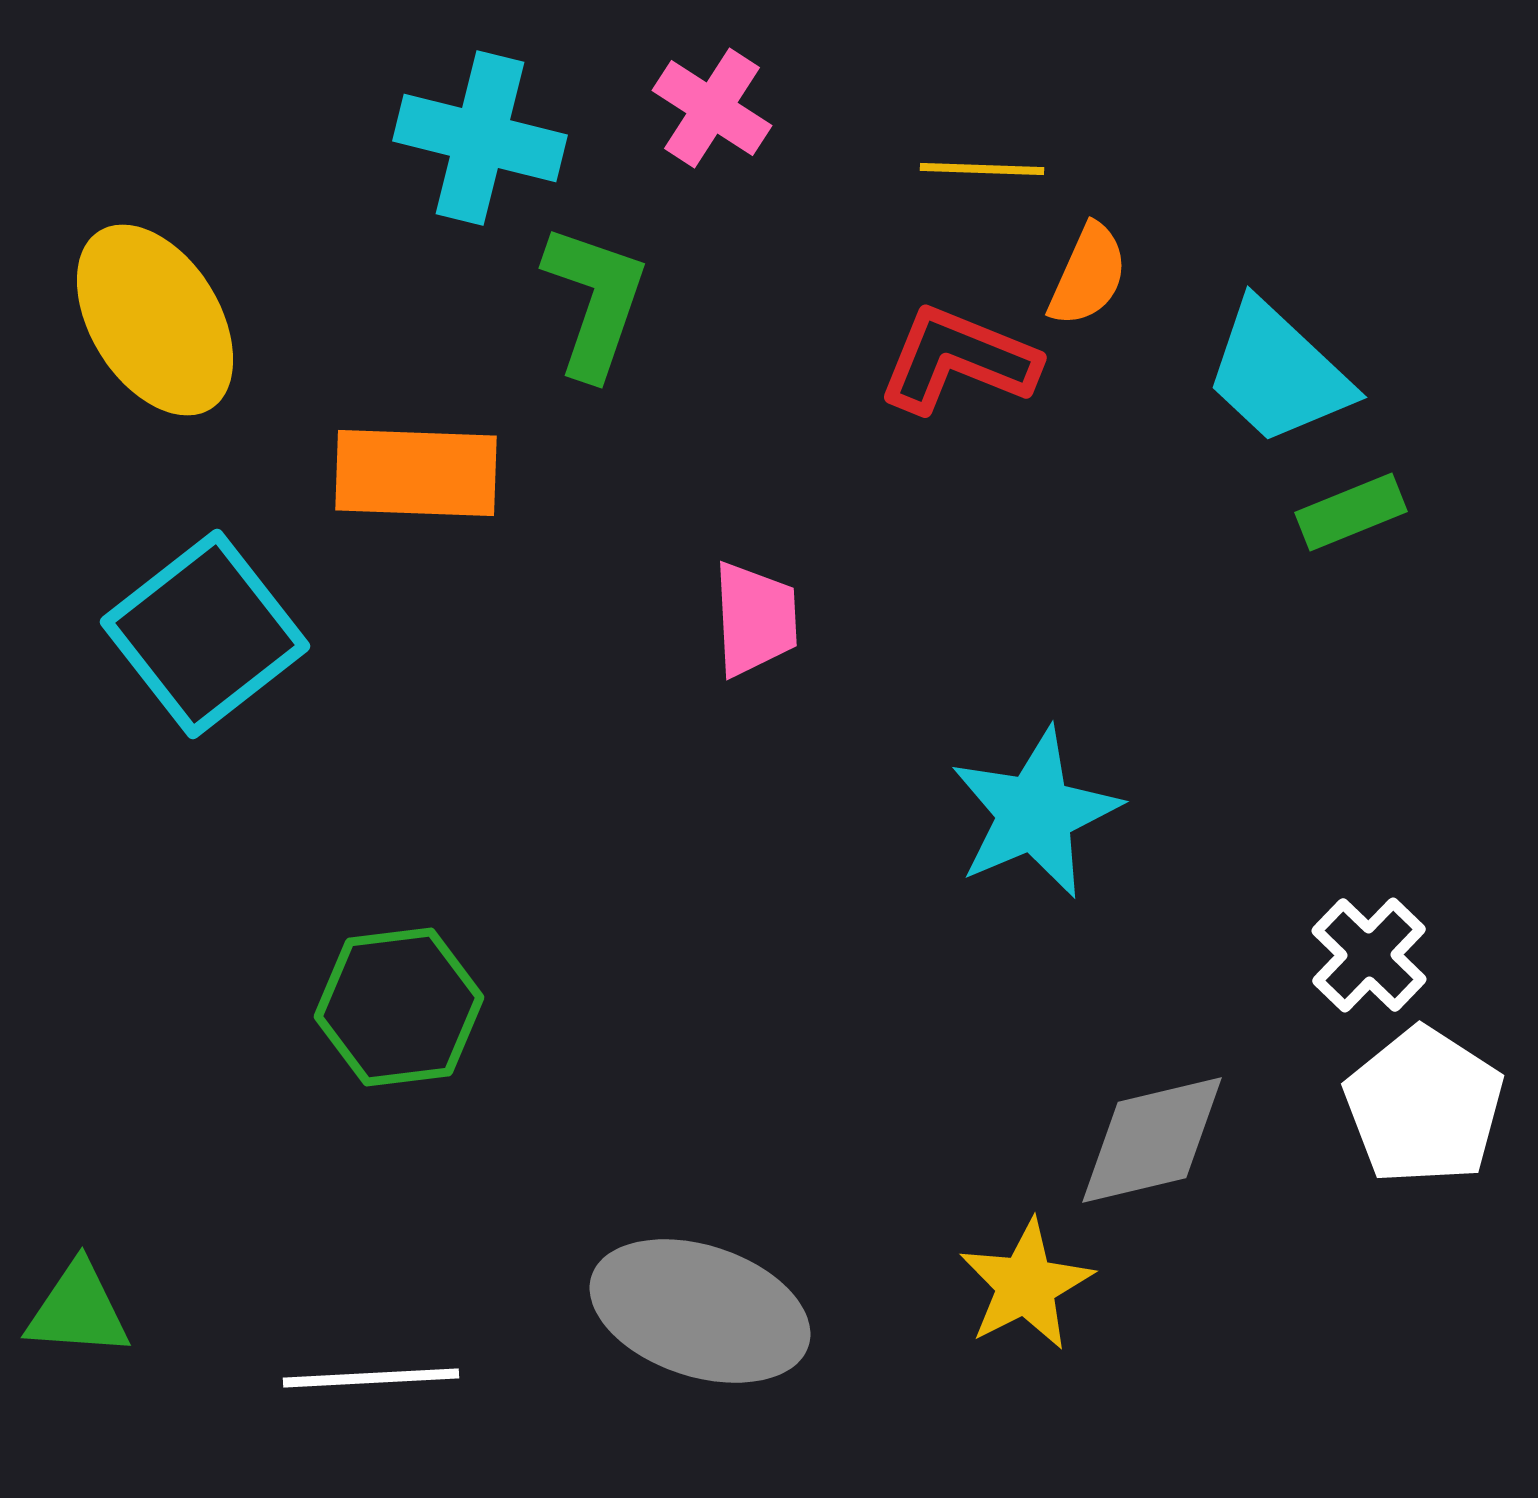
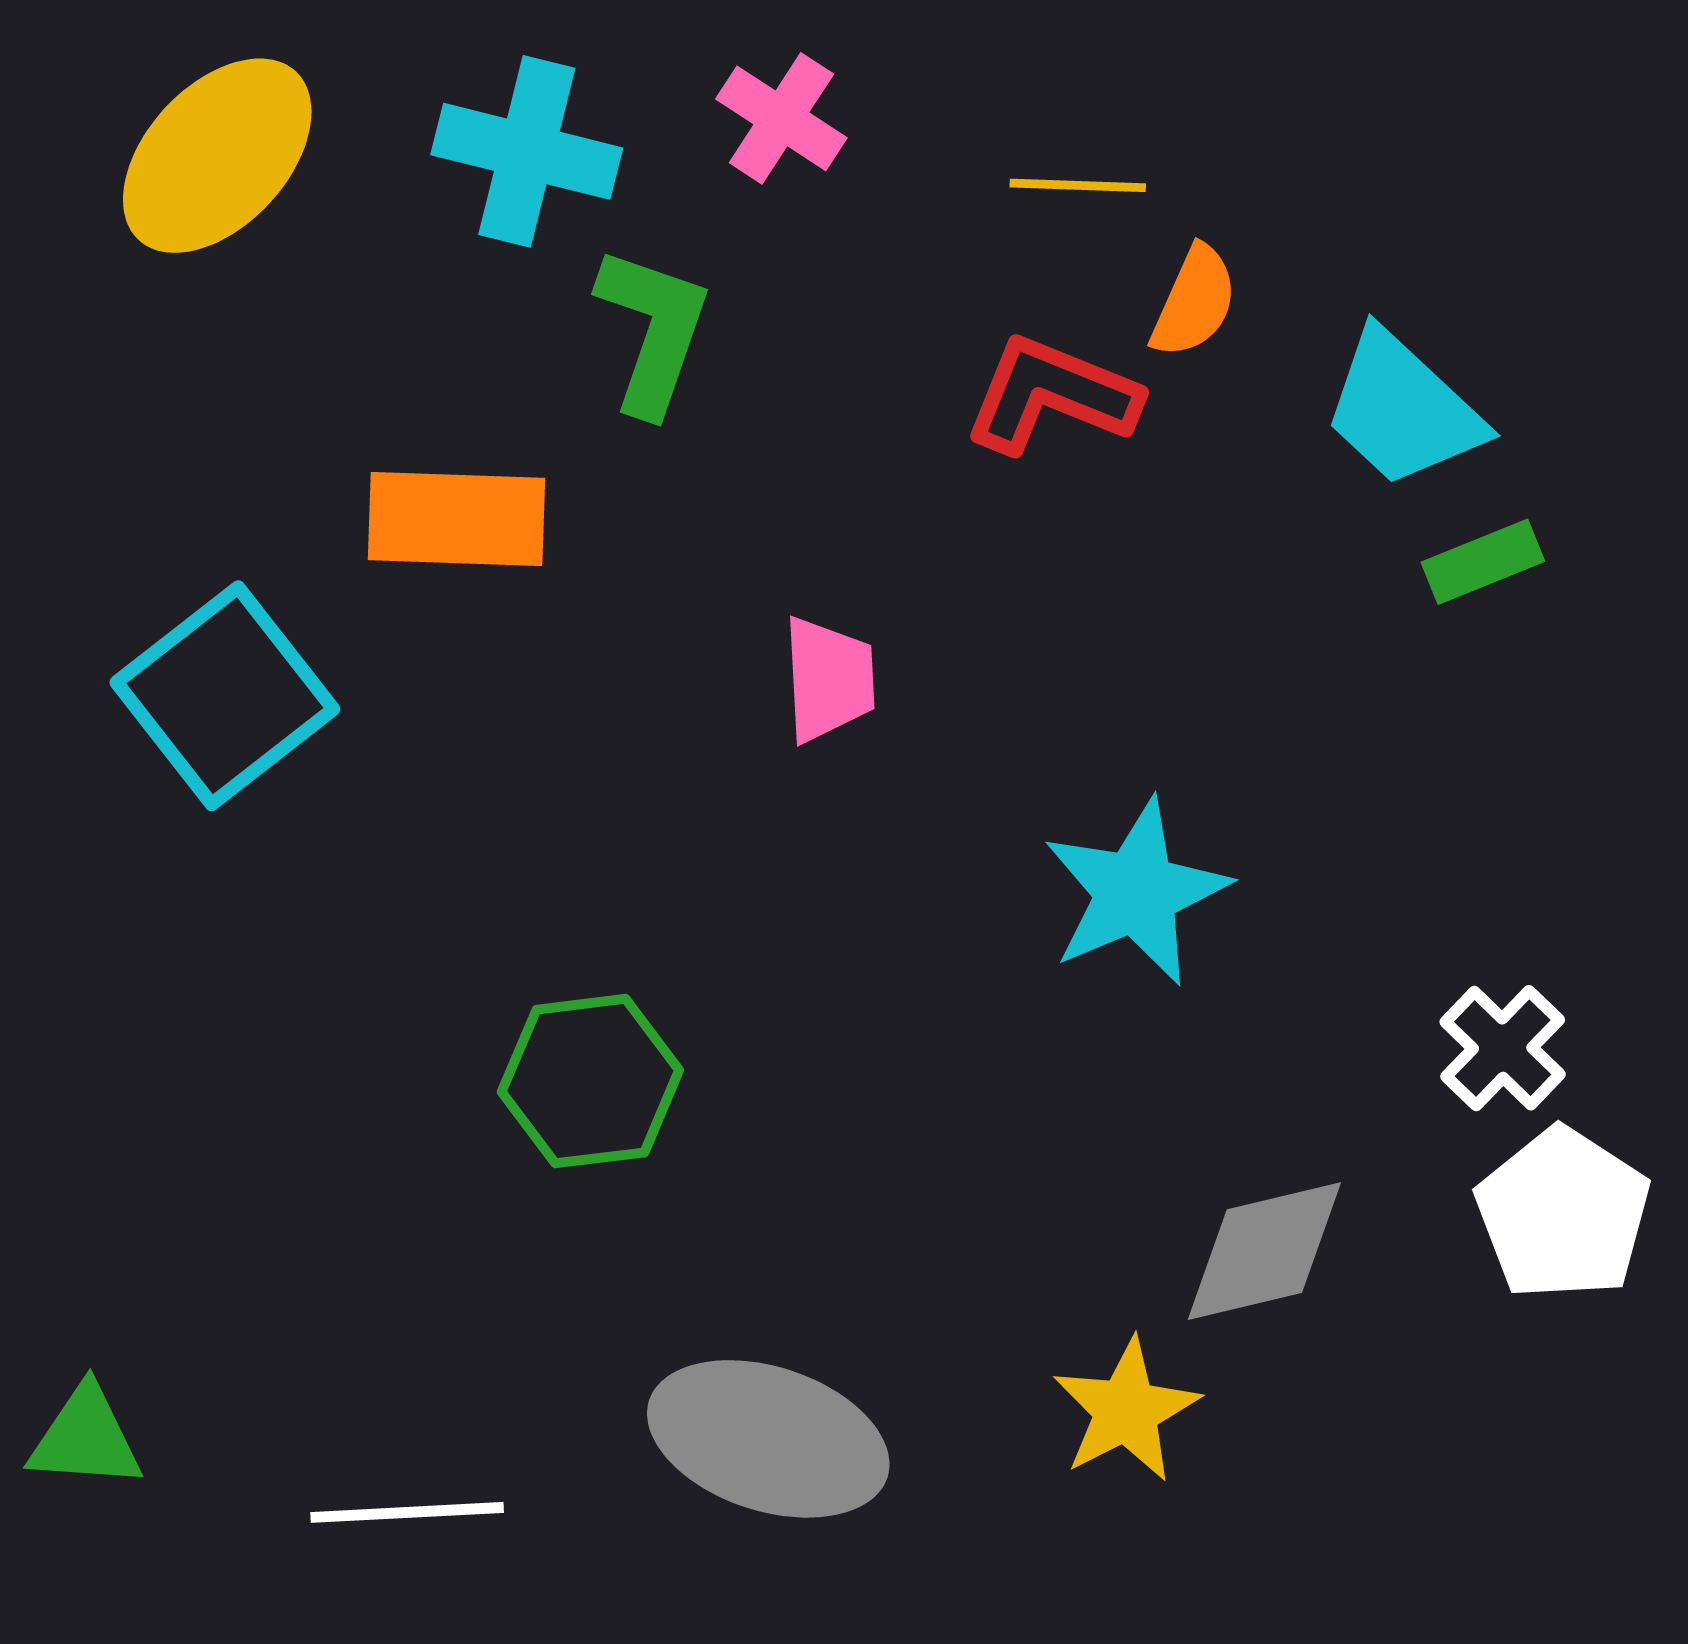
yellow ellipse: (155, 320) -> (217, 156), moved, turned 75
green hexagon: (399, 1007) -> (590, 1081), moved

